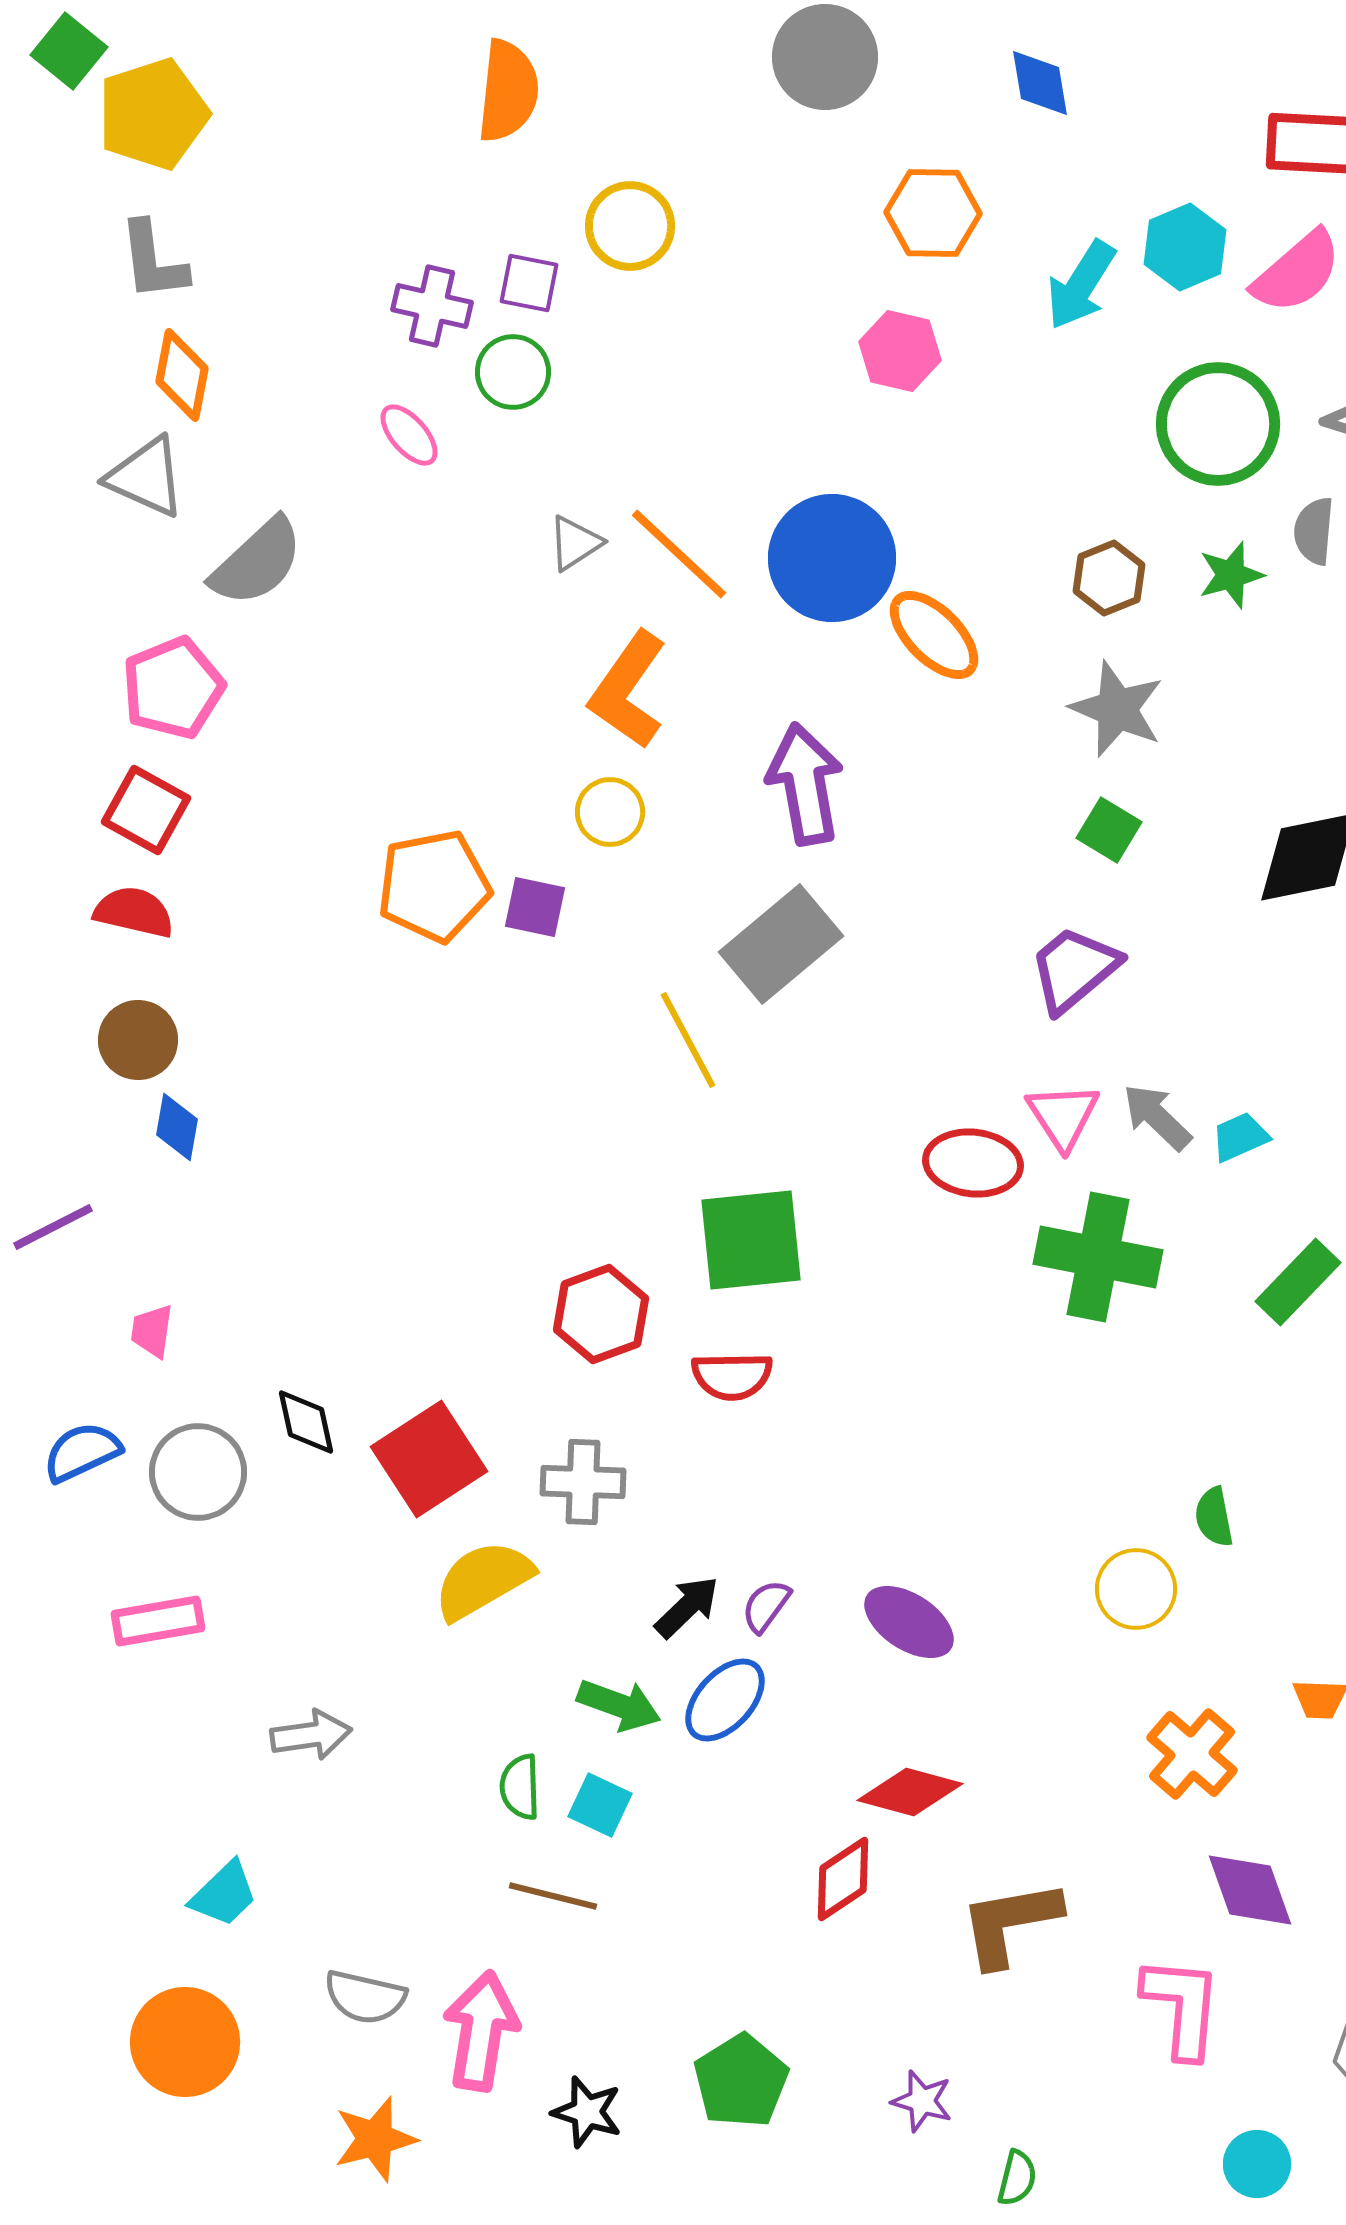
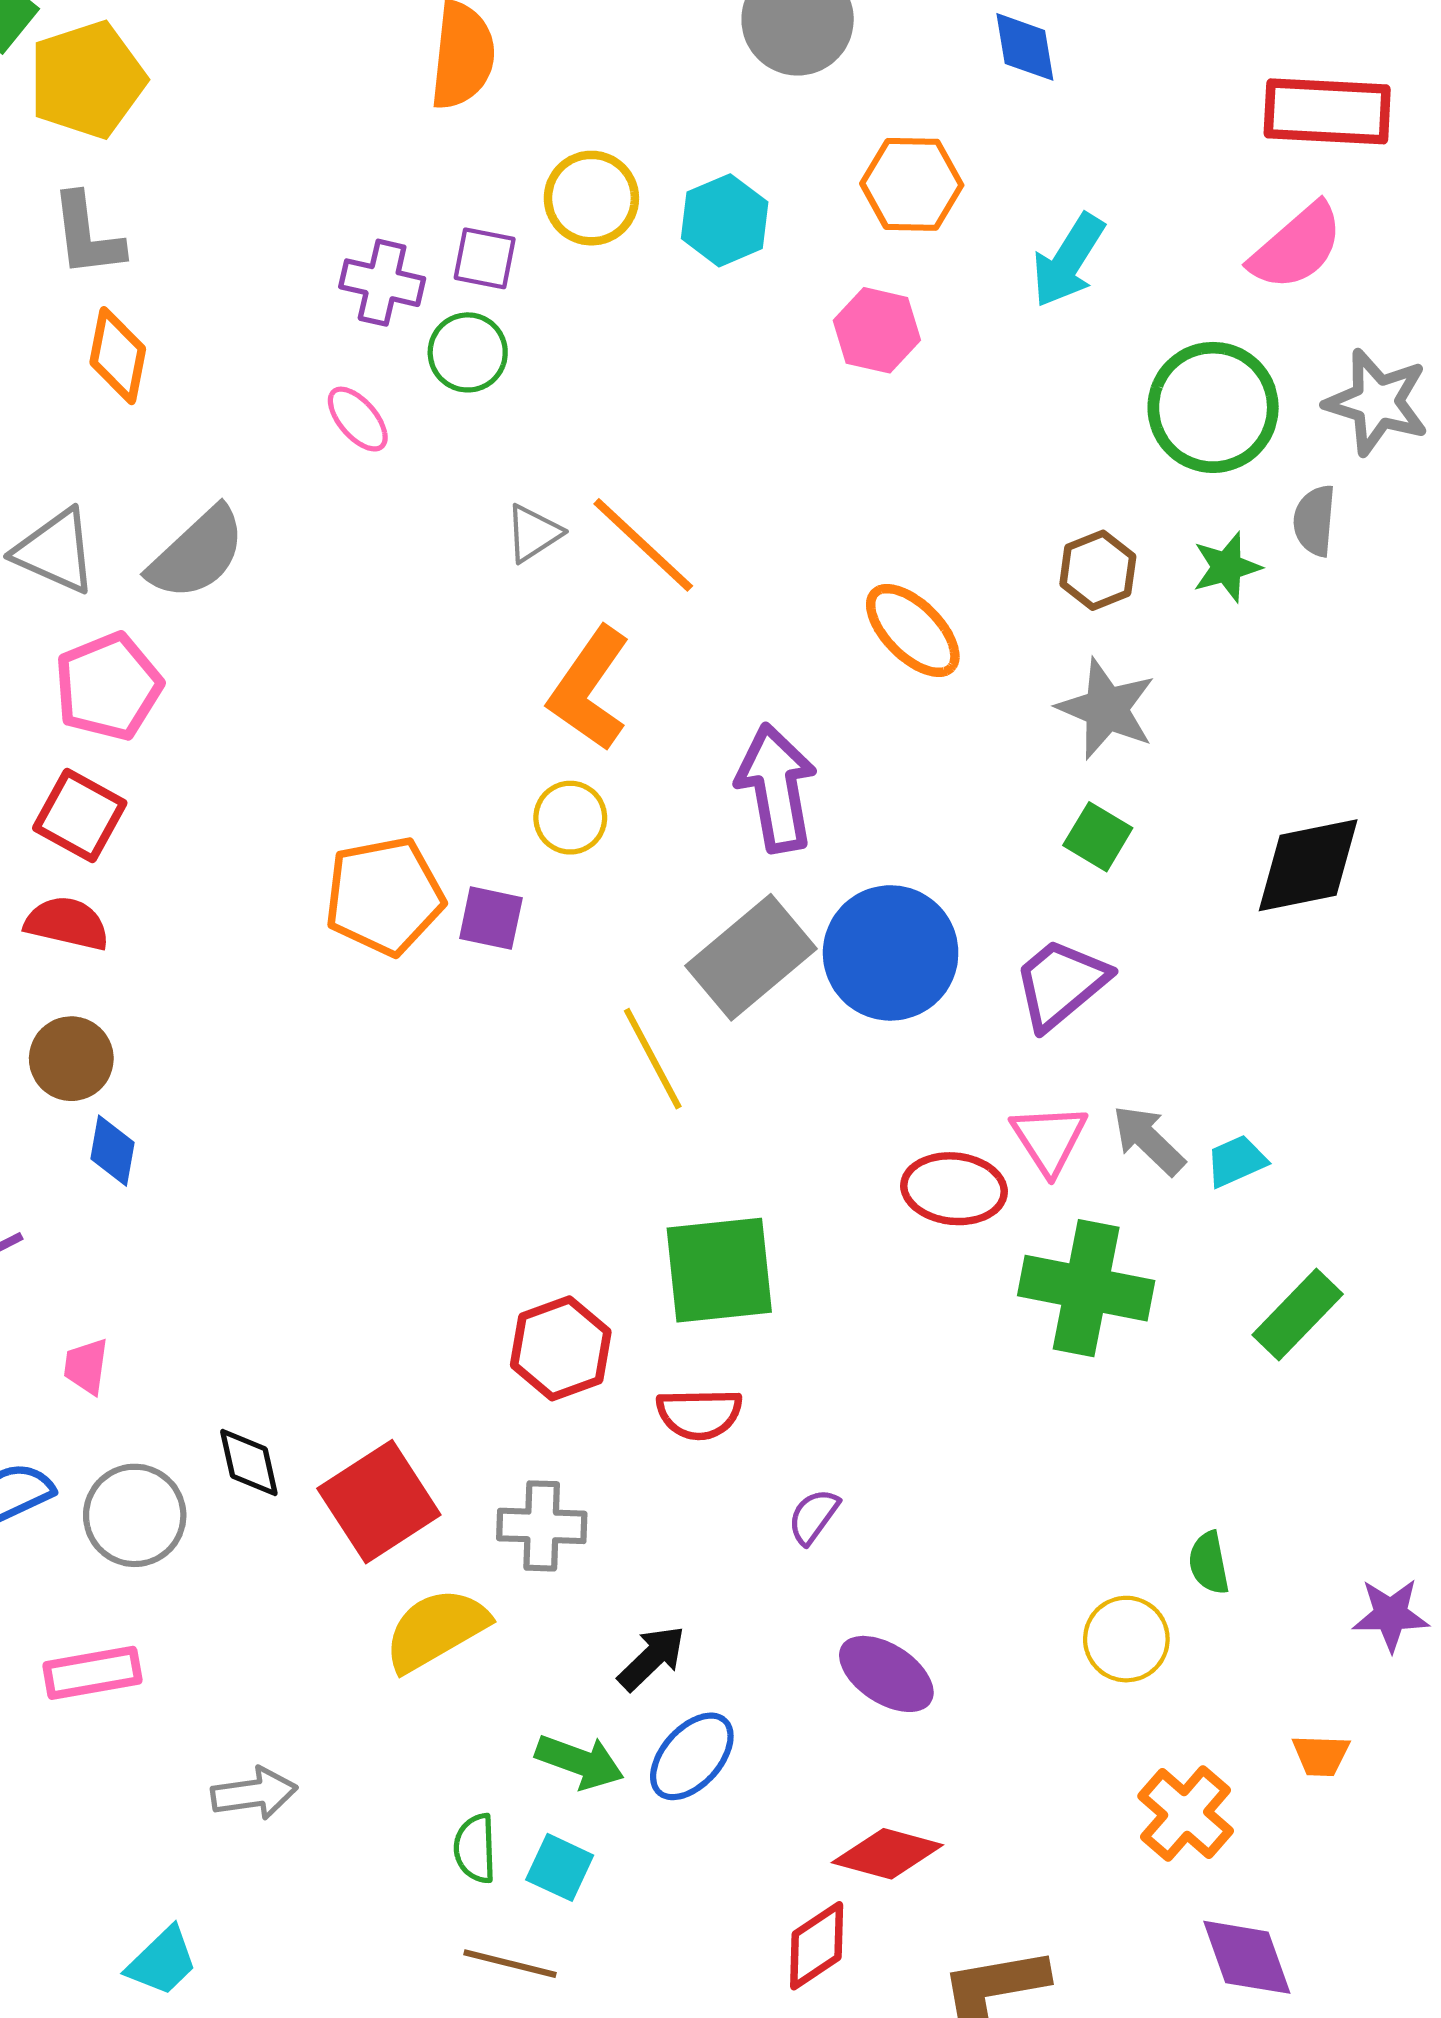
cyan hexagon: (1185, 247) -> (725, 220), moved
gray triangle: (146, 477) -> (55, 551), moved
blue circle: (832, 558) -> (891, 953), moved
purple semicircle: (766, 1606) -> (813, 1516), moved

